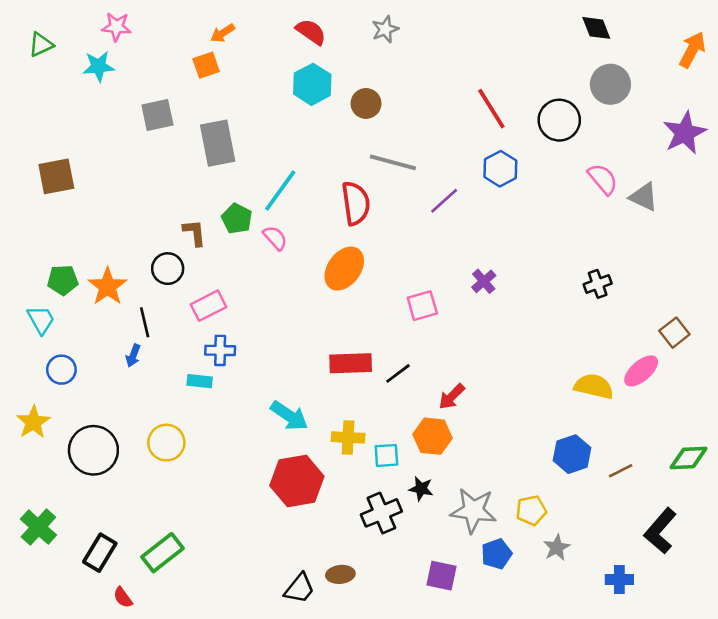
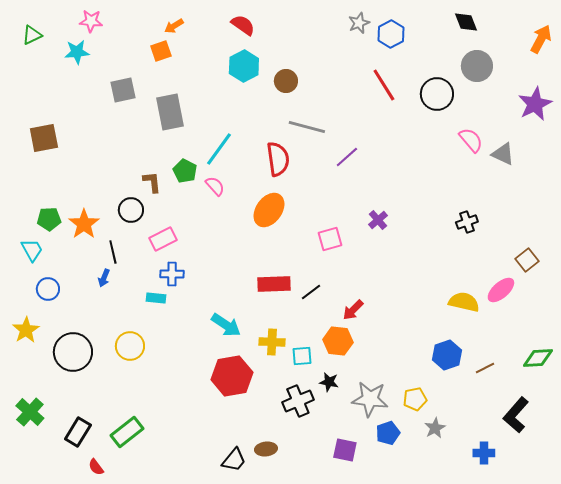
gray star: (385, 29) -> (359, 23), moved
blue hexagon: (500, 169) -> (391, 34), moved

